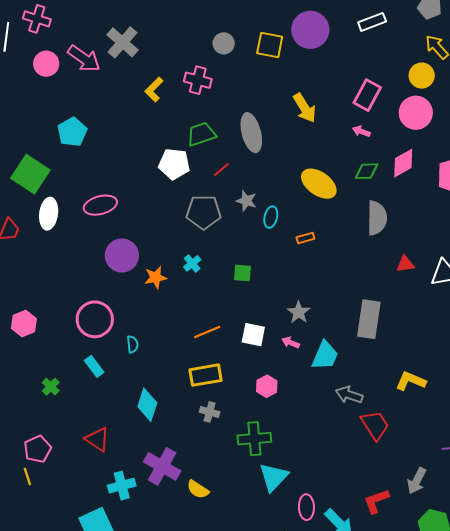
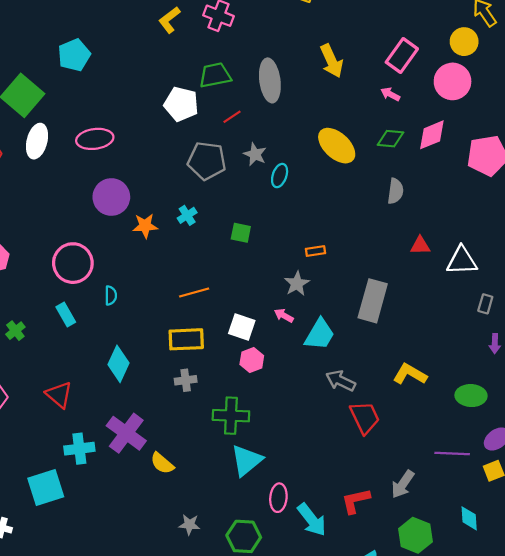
gray semicircle: (377, 218) -> (395, 191), size x0.7
orange rectangle: (305, 238) -> (315, 251), moved
white square: (253, 335) -> (242, 327), moved
gray cross: (210, 412) -> (186, 380), turned -30

